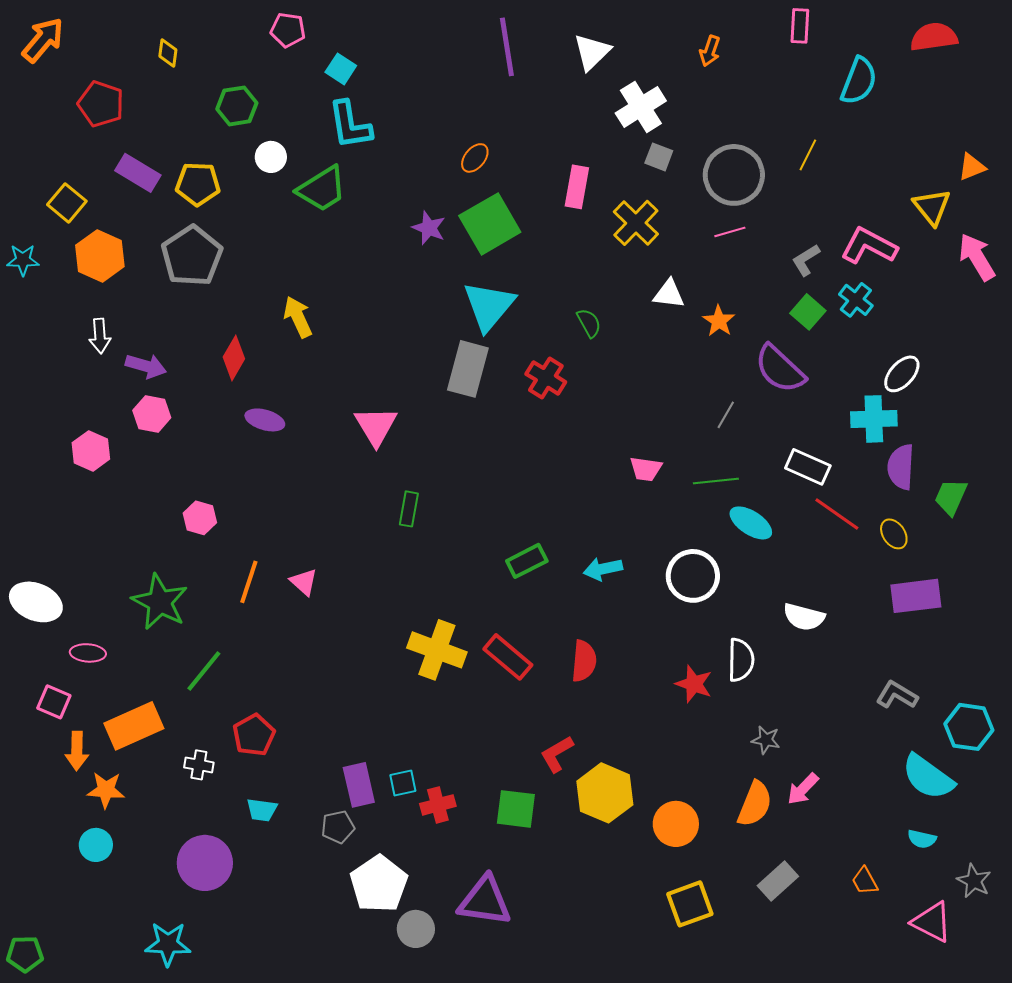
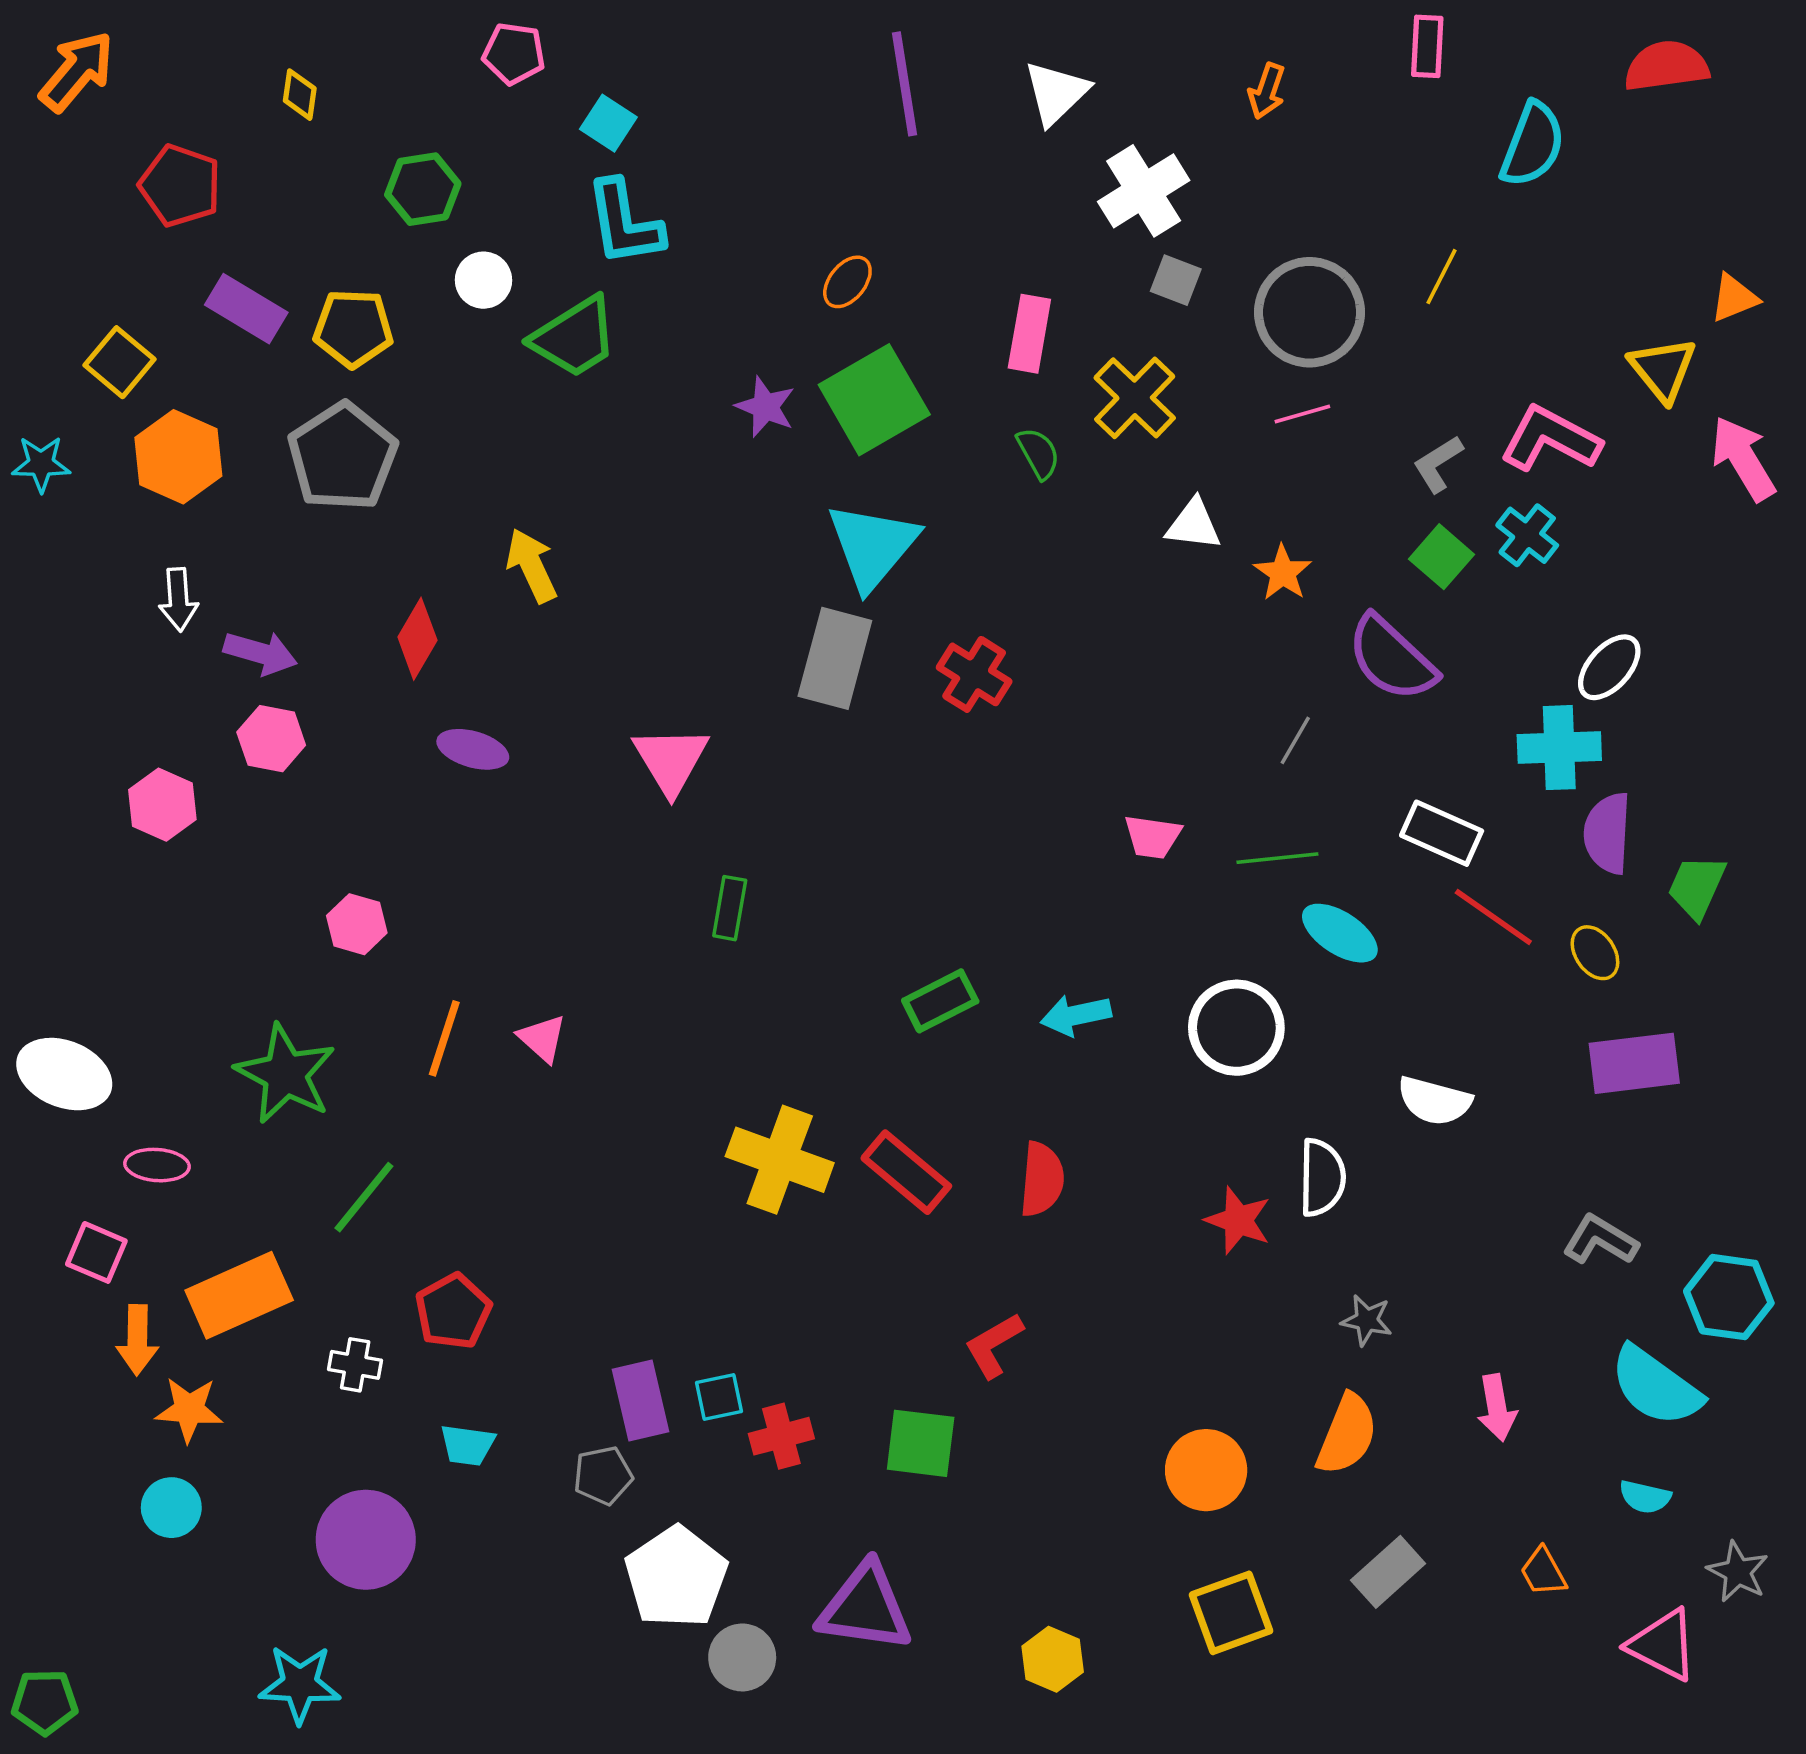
green semicircle: (589, 323) -> (1038, 453), moved
pink arrow: (803, 789) -> (1497, 1408), moved, turned -54
yellow hexagon: (605, 793) -> (1053, 1659), moved, size x0.6

